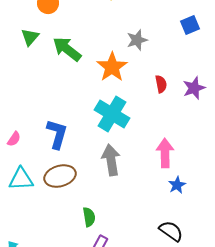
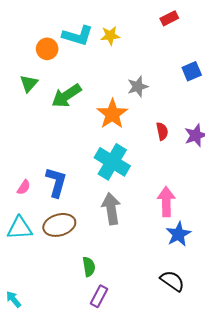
green arrow: (67, 49) -> (66, 96), turned -72
pink semicircle: (14, 139) -> (24, 187), moved
blue star: (177, 185) -> (178, 234), size x1.4

